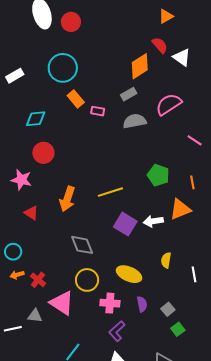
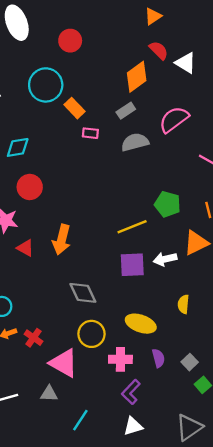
orange triangle: (166, 16) -> (153, 16), moved
red circle: (71, 22) -> (70, 41), moved
orange rectangle: (76, 99) -> (75, 108), moved
yellow line: (110, 192) -> (132, 227), moved
red triangle: (31, 213) -> (25, 248), moved
purple square: (125, 224) -> (132, 265), turned -30
gray triangle: (35, 316) -> (49, 394), moved

